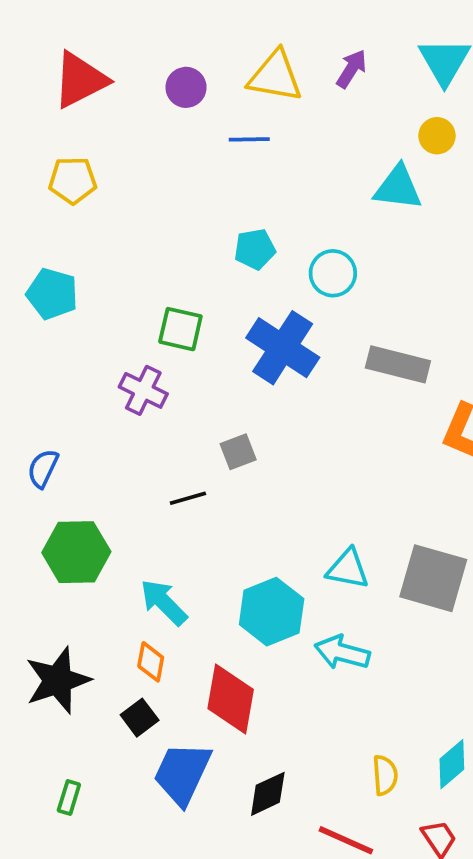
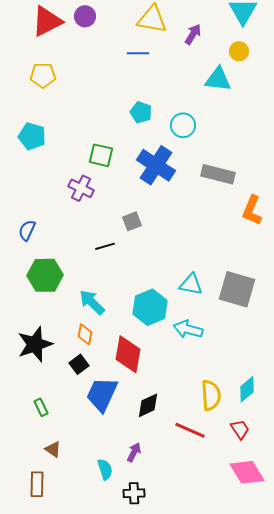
purple arrow: (351, 69) -> (193, 34), moved
purple circle: (186, 87) -> (85, 16), moved
cyan pentagon: (255, 249) -> (141, 112), turned 30
yellow semicircle: (385, 775) -> (211, 395), size x1.4
green rectangle: (69, 798) -> (41, 407), turned -42

